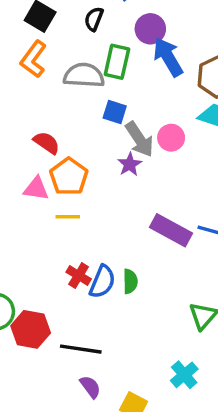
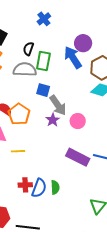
black semicircle: (94, 19) -> (28, 49), moved
purple circle: (150, 29) -> (83, 43), moved
pink circle: (171, 138) -> (78, 121), moved
orange pentagon: (69, 177) -> (19, 114), moved
red cross: (79, 275) -> (25, 185), turned -32

